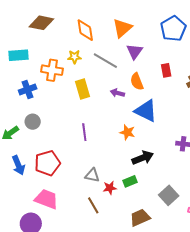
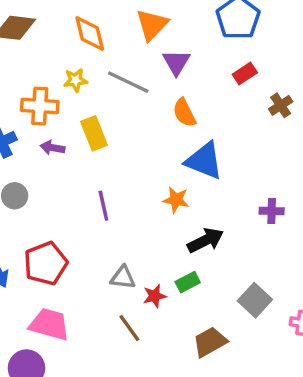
red rectangle: (166, 70) -> (245, 74), moved, turned 72
purple arrow: (117, 93) -> (52, 148), moved

